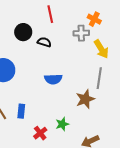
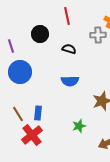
black semicircle: (44, 42) -> (69, 49), moved
red cross: (40, 133) -> (32, 135), moved, size x1.5

